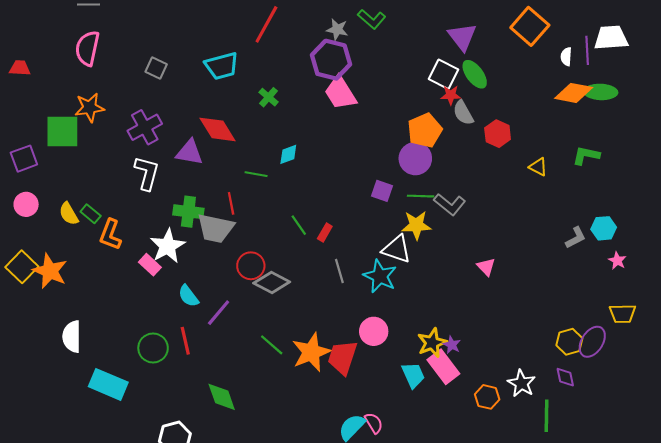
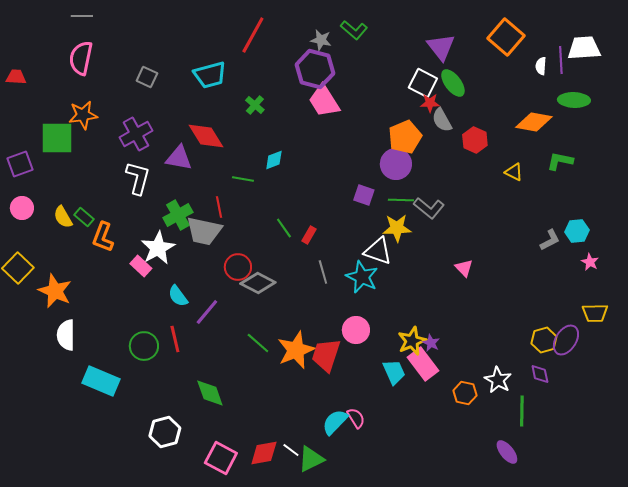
orange diamond: (574, 93) -> (534, 122), moved
green cross: (188, 212) -> (178, 215), turned -36
orange star: (50, 271) -> (55, 291), moved

